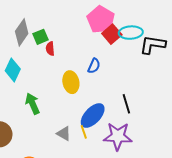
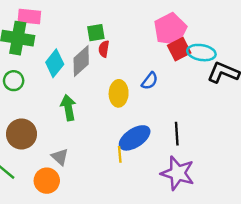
gray diamond: (22, 32) -> (81, 61), moved
gray triangle: (64, 134) -> (60, 157), moved
purple star: (118, 136) -> (178, 173), moved

